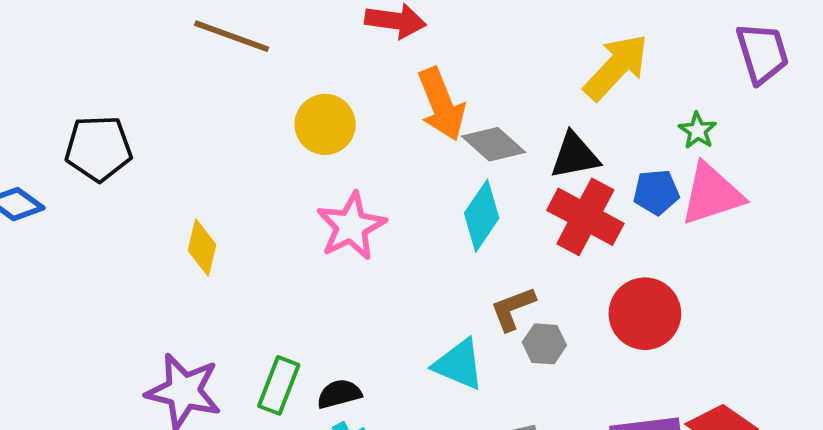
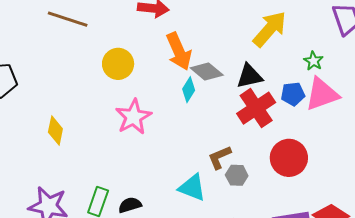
cyan diamond: (482, 216) -> (189, 90), moved, size x0.7
red cross: (585, 217) -> (256, 108), turned 30

